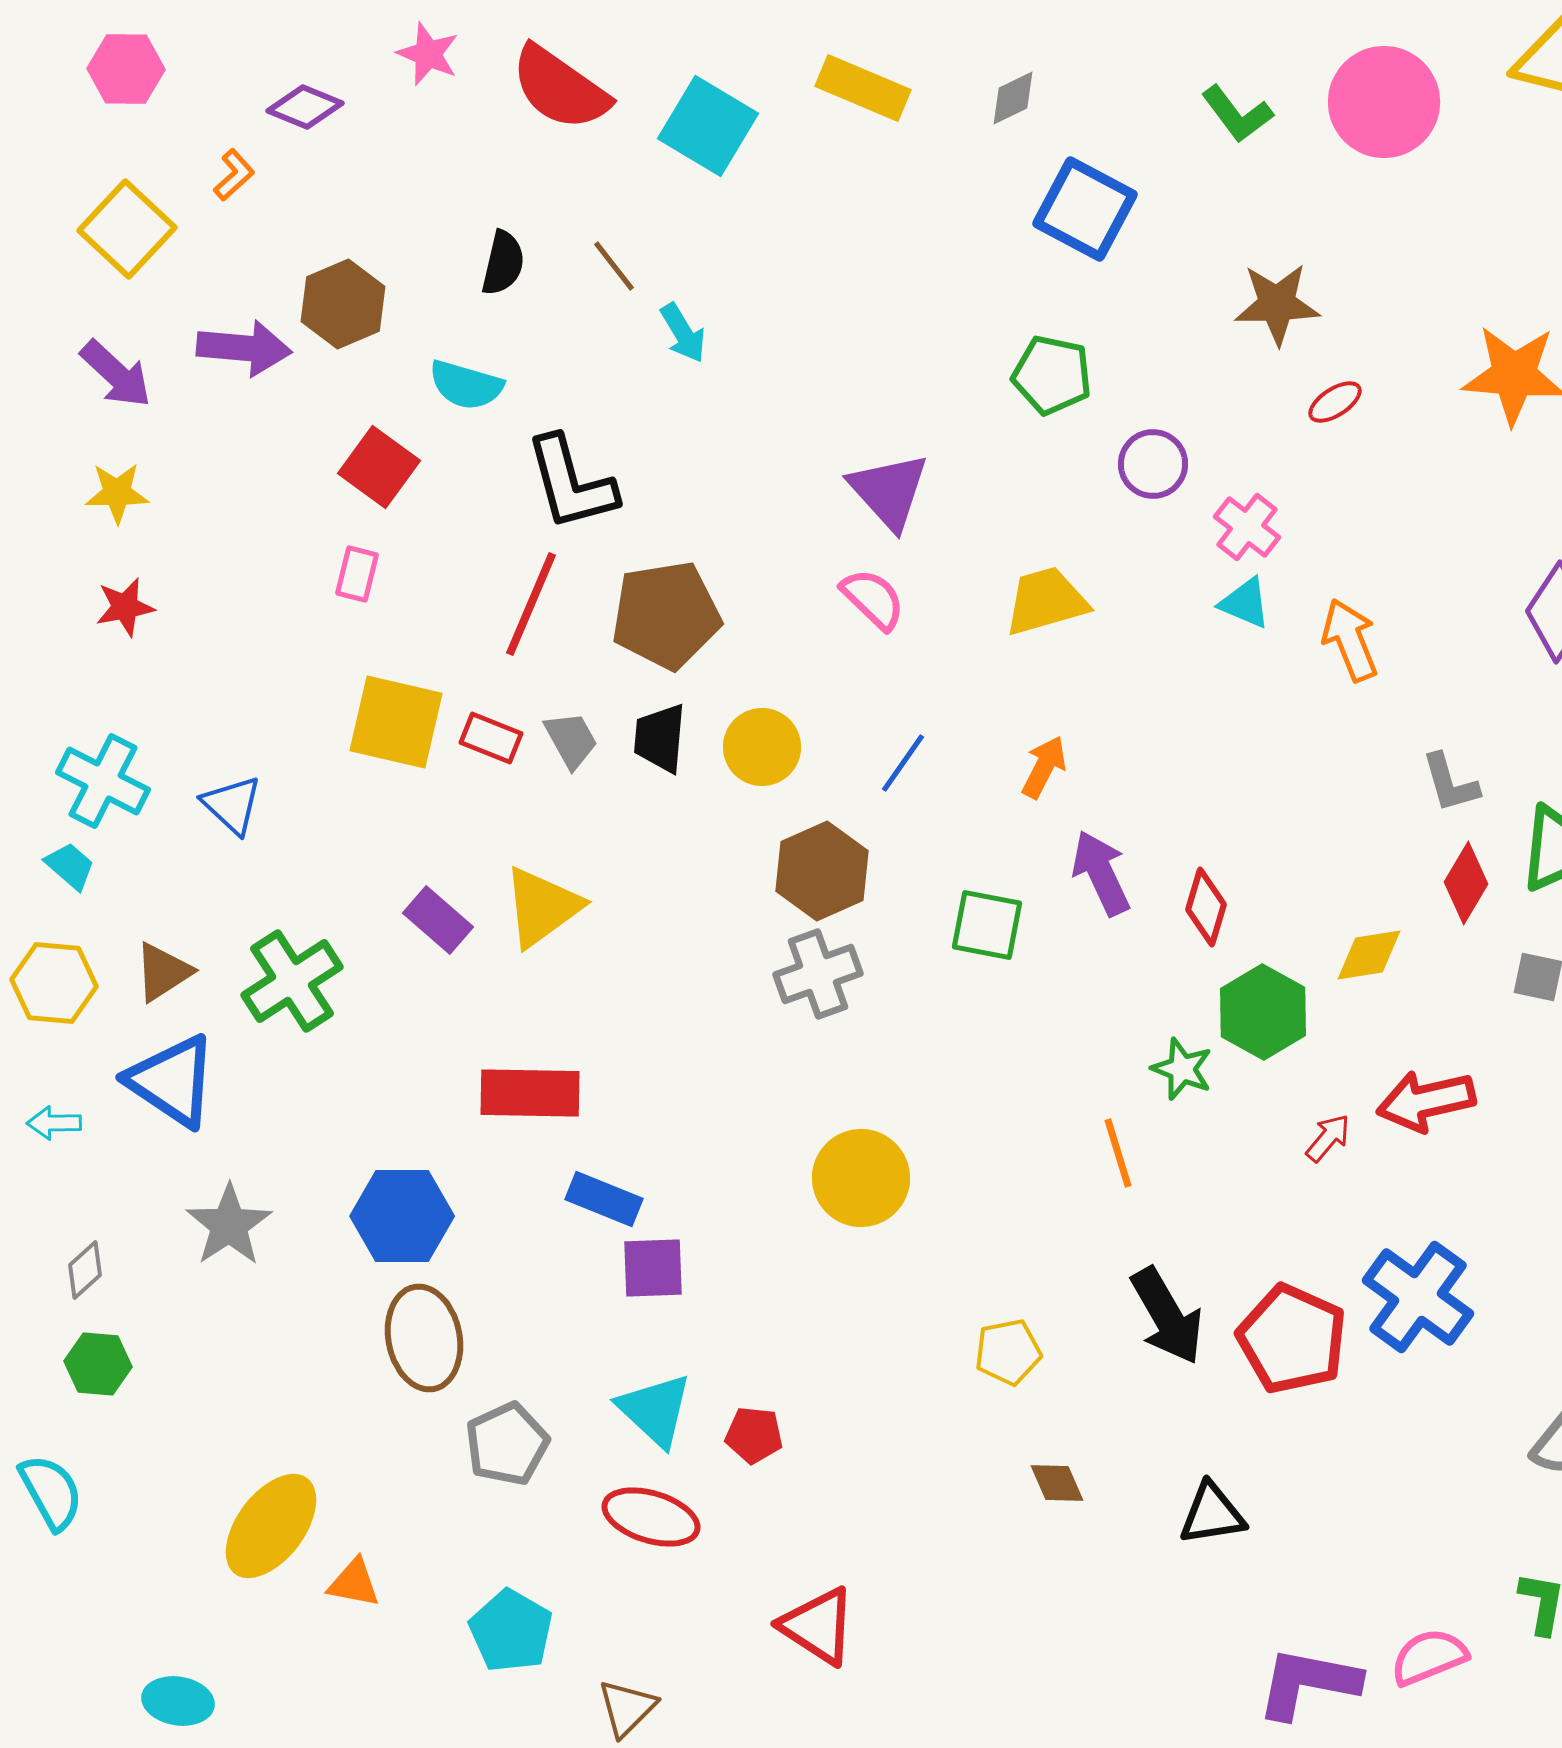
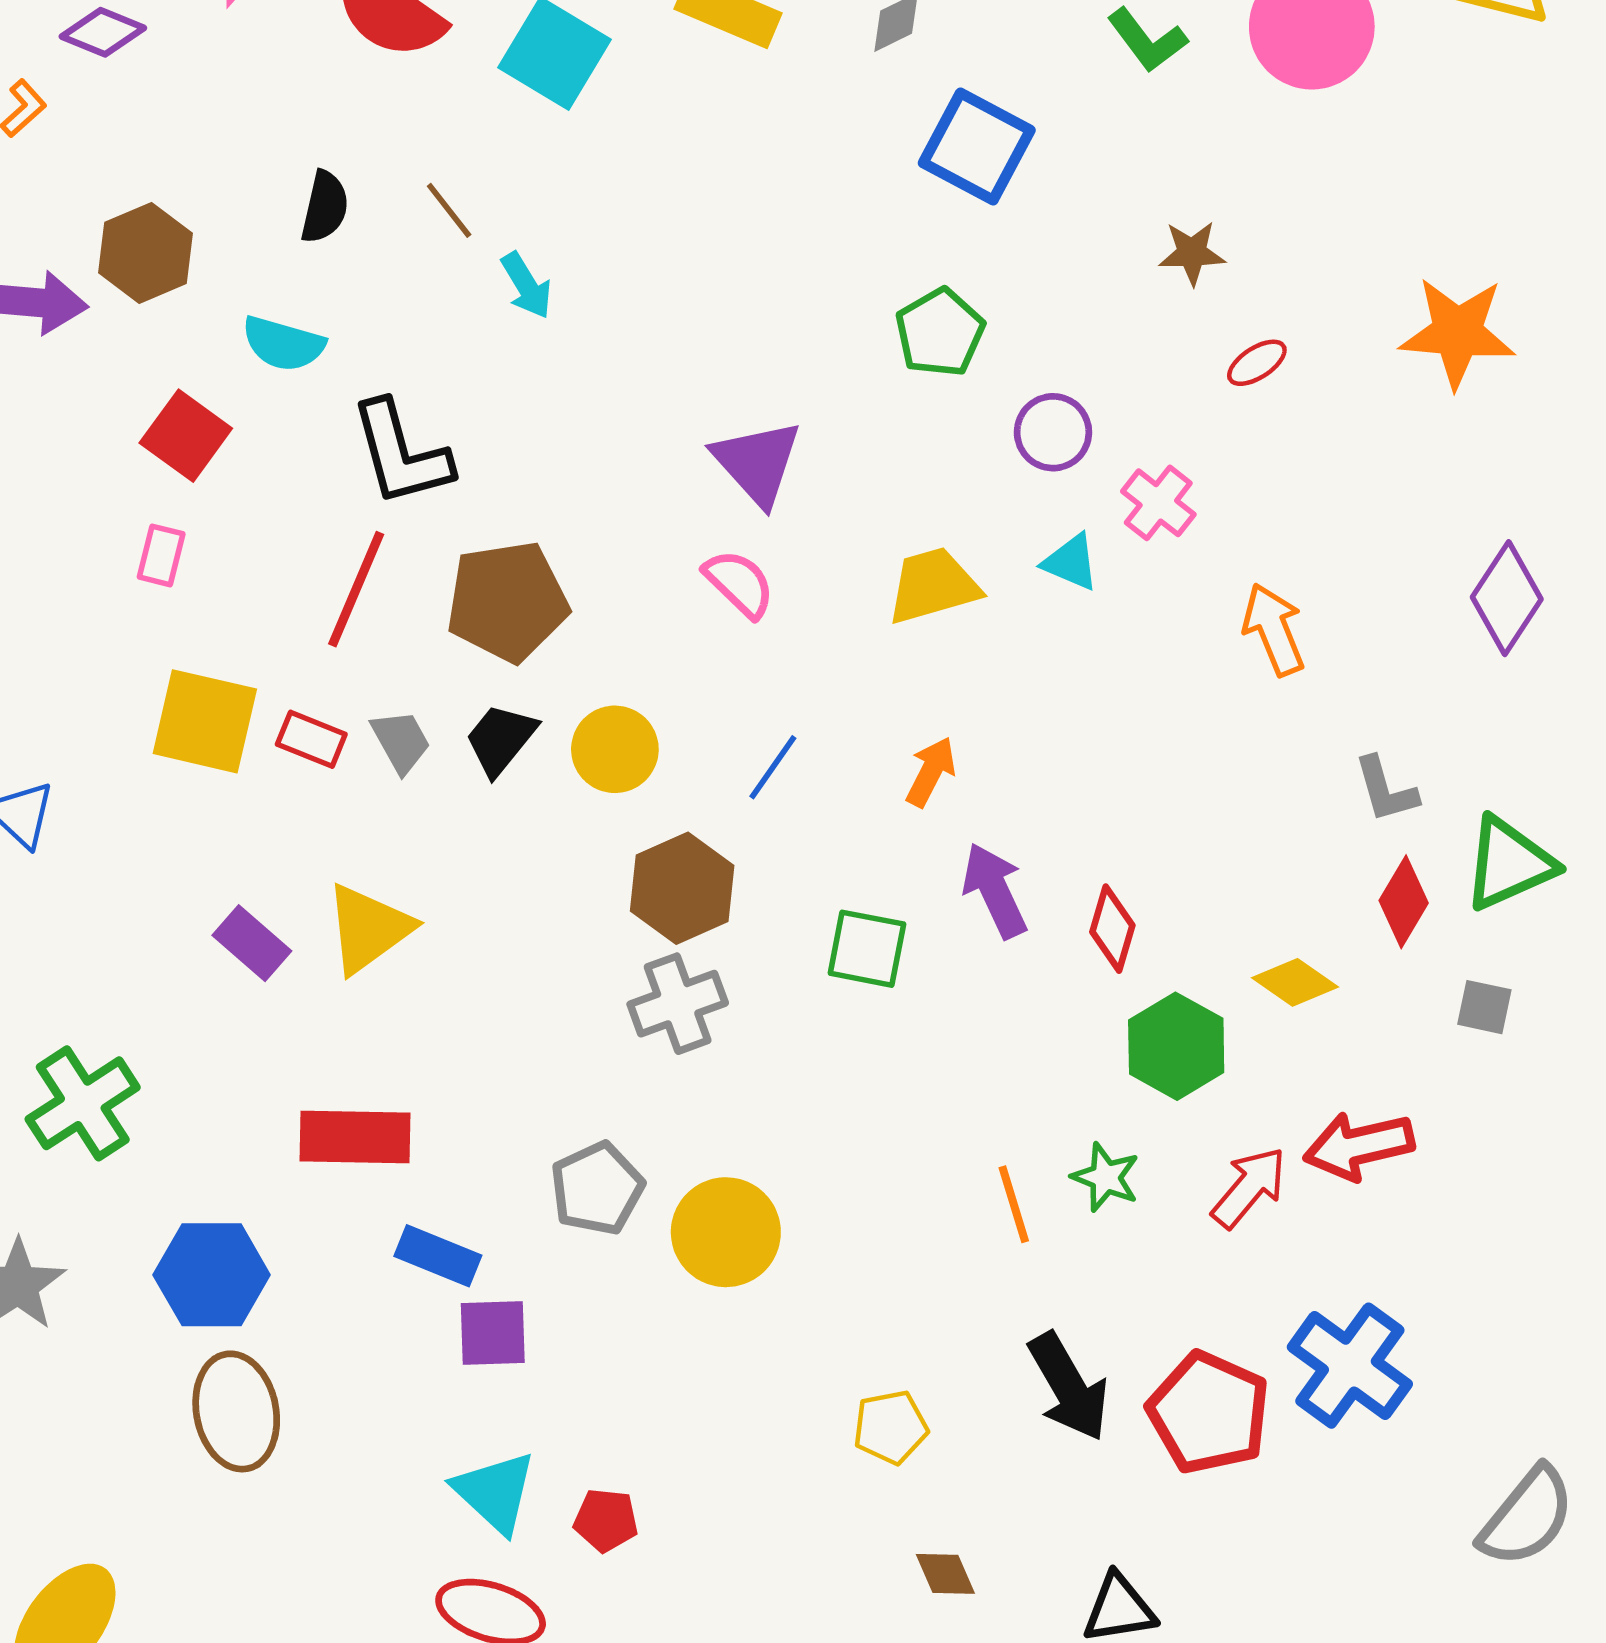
brown star: (1277, 304) -> (1192, 253), size x0.7
green pentagon: (1052, 375) -> (940, 333), turned 30
cyan triangle: (1245, 603) -> (1071, 562), moved
black trapezoid: (660, 738) -> (501, 739), turned 34
yellow diamond: (1369, 955) -> (1295, 982), turned 44
green cross: (292, 981) -> (83, 1103), moved
green star: (1182, 1069) -> (1106, 1177), moved
red arrow: (1328, 1138) -> (1249, 1187), size x1.5
gray pentagon: (507, 1444) -> (597, 1189), moved

